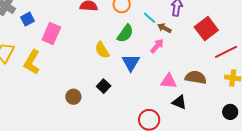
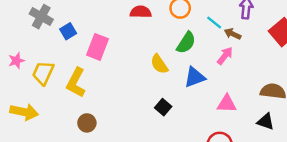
blue triangle: (131, 63) -> (195, 77), turned 42
pink triangle: (169, 81) -> (227, 104), moved
brown circle: (73, 97) -> (87, 123), moved
black triangle: (179, 102) -> (266, 122), moved

